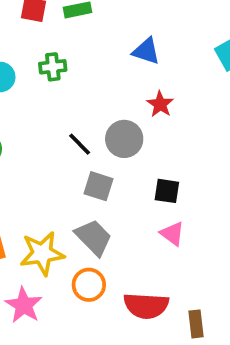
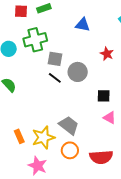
green cross: (53, 67) -> (35, 40), size x1.6
red star: (160, 104) -> (107, 54), moved
gray square: (98, 186) -> (55, 59), moved

